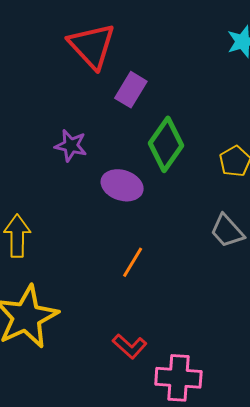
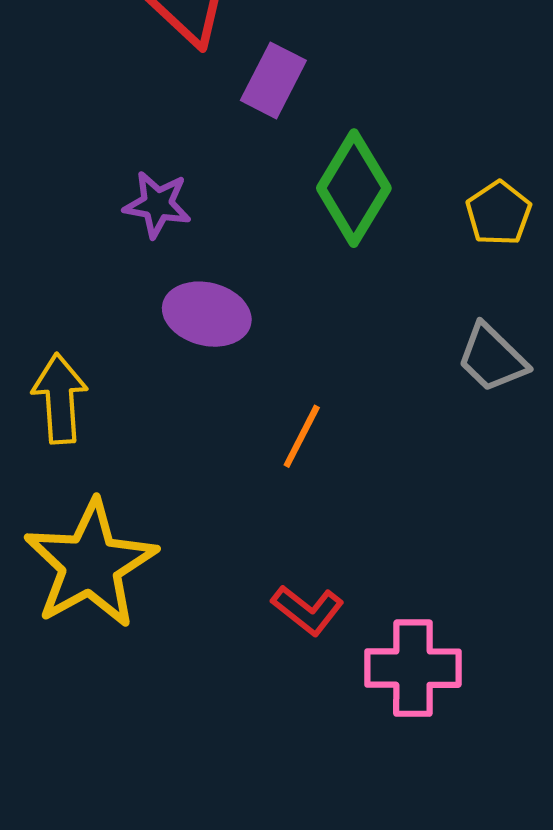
purple ellipse: (122, 185) -> (207, 314), moved

